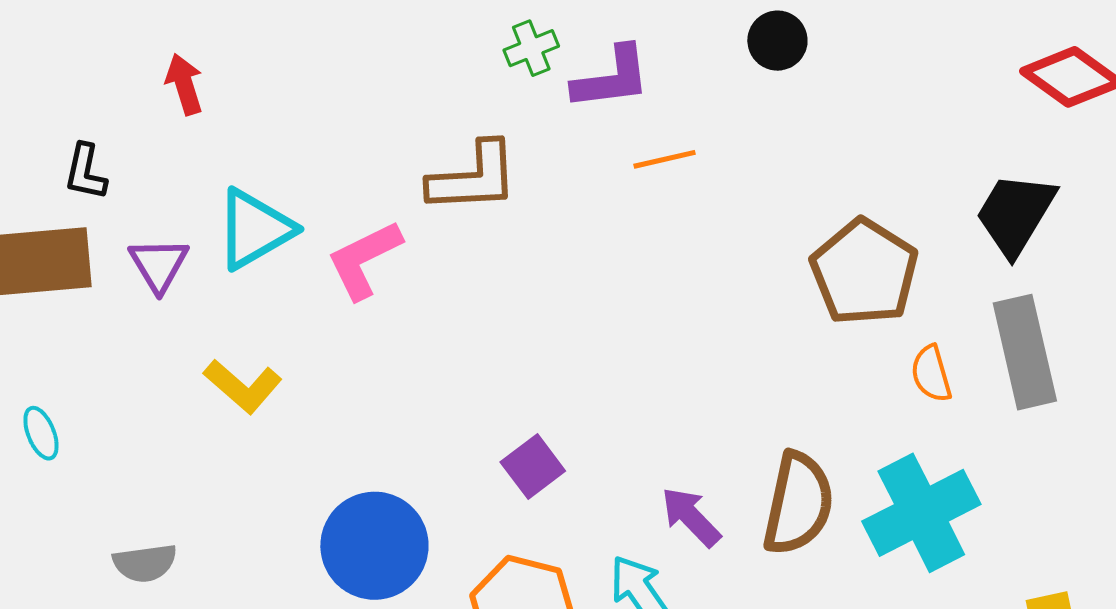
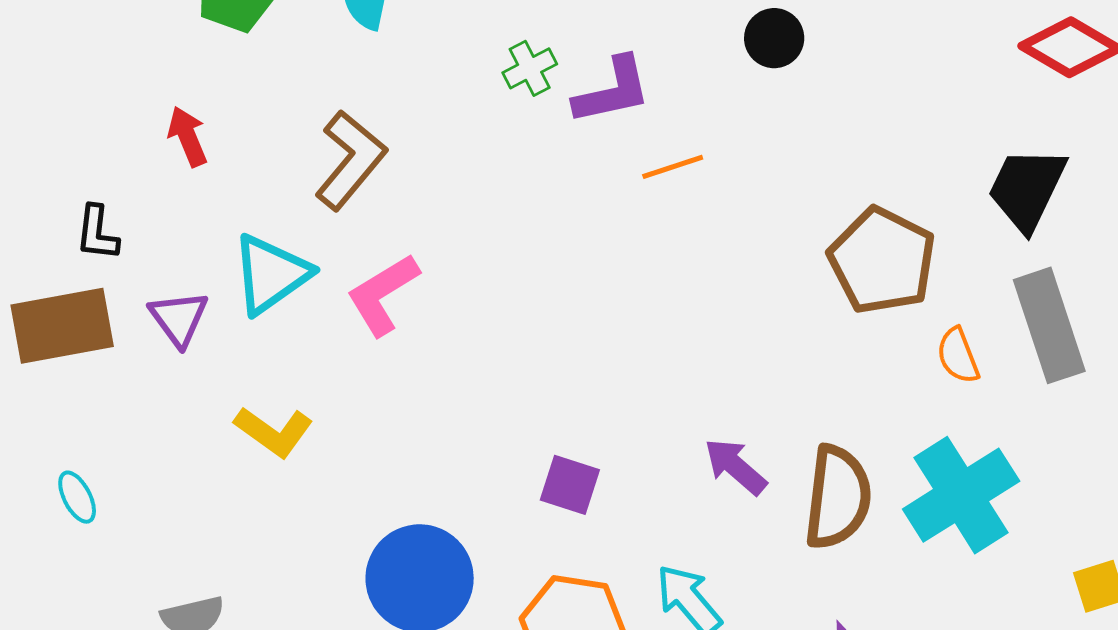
brown L-shape: (473, 178) -> (350, 160), moved, turned -42
purple square: (533, 467) -> (570, 485), turned -30
purple arrow: (691, 517) -> (735, 467), moved

